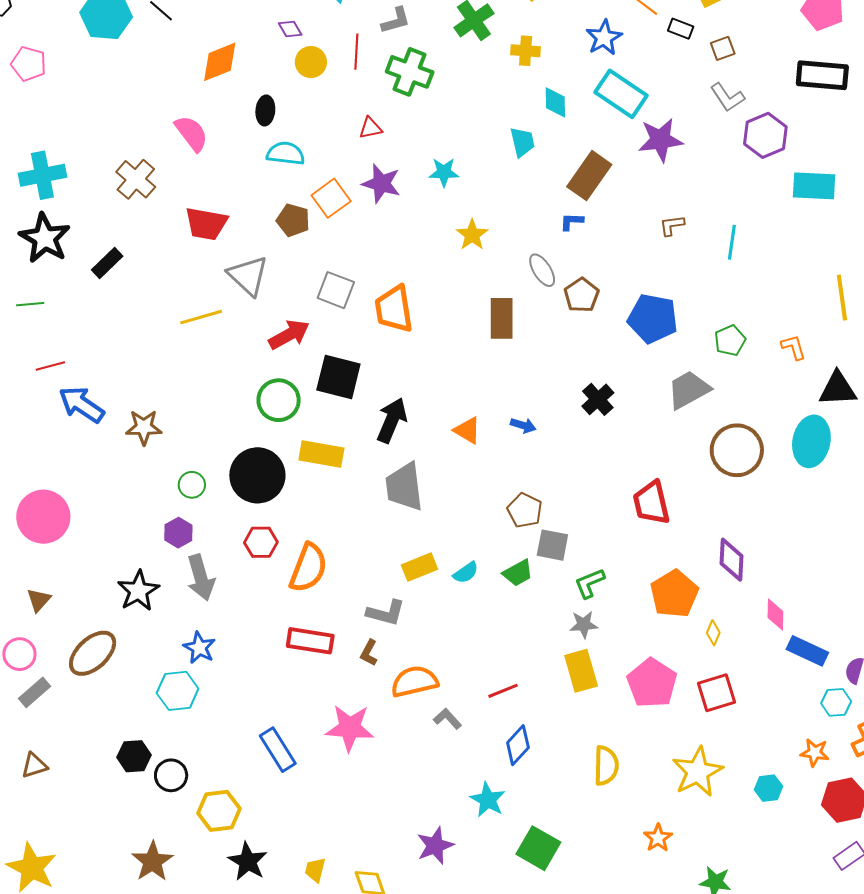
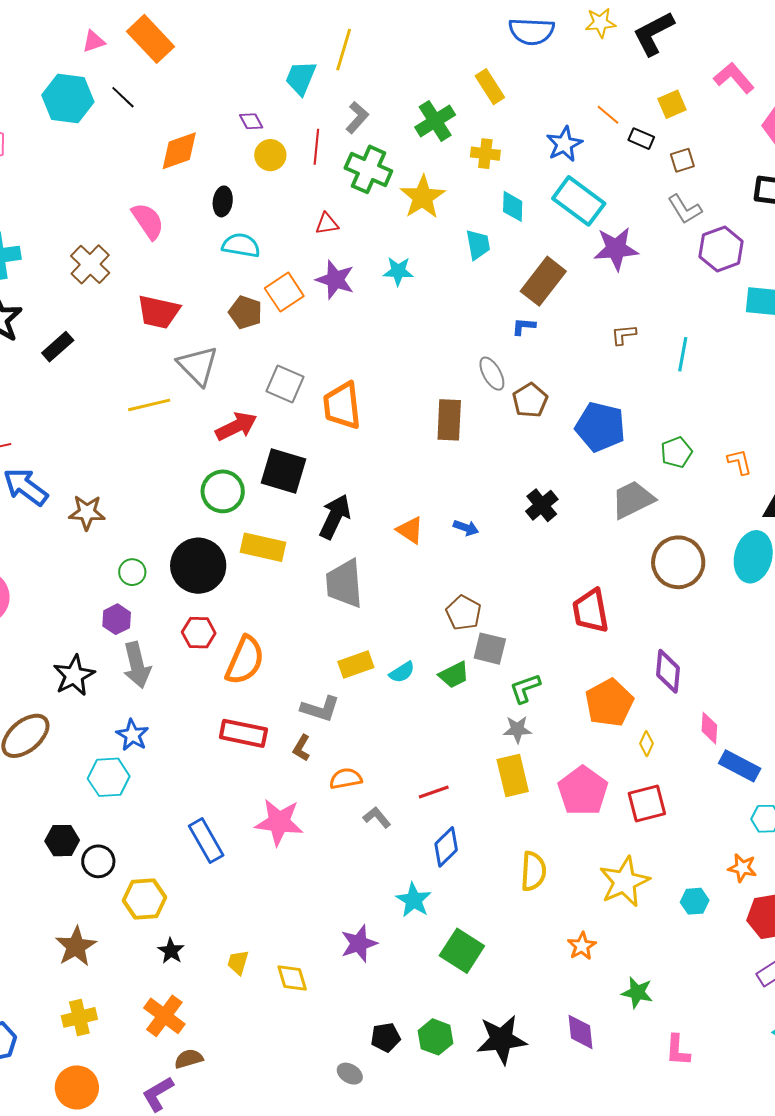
gray L-shape: (396, 21) -> (357, 118), turned -36
yellow star: (472, 235) -> (423, 197), moved, size x1.4
orange semicircle: (414, 681) -> (346, 779), size x0.7
black star: (248, 861) -> (171, 951), size x0.7

